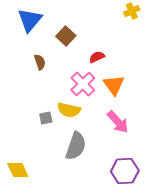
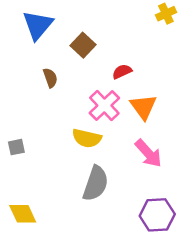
gray square: (46, 118) -> (16, 147), moved

